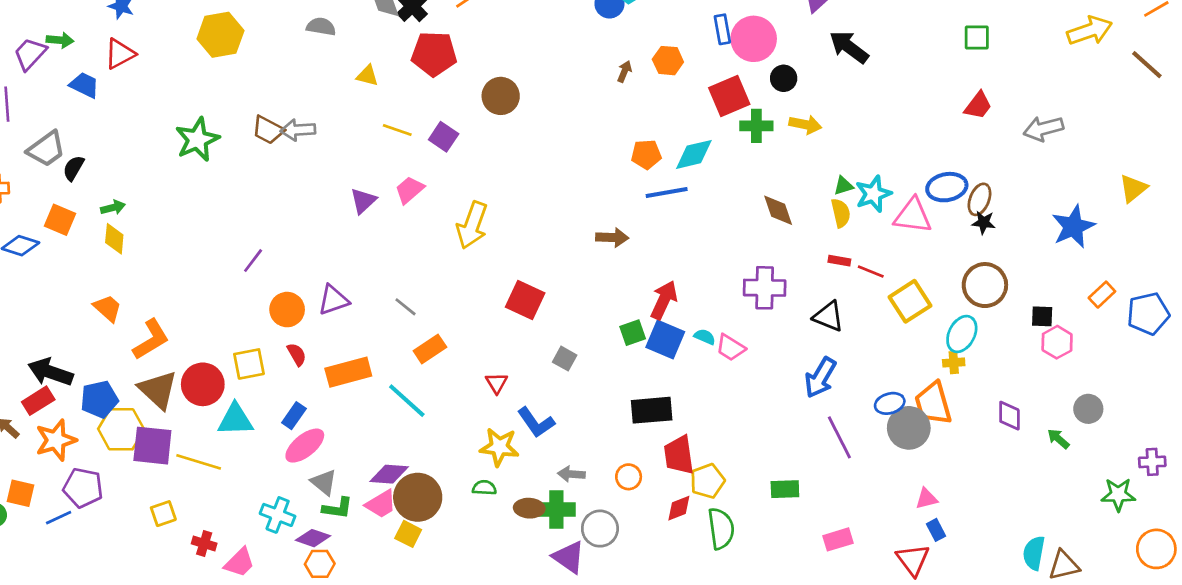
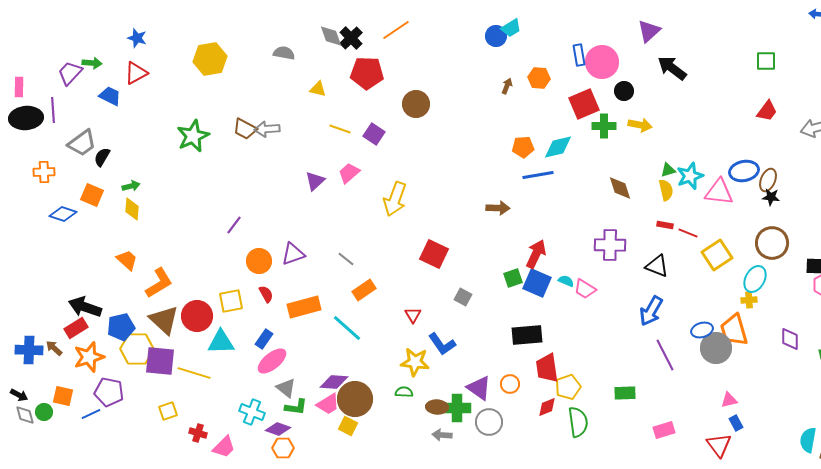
gray arrow: (571, 474) -> (442, 435), moved
purple triangle: (569, 557) -> (479, 388), moved

